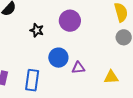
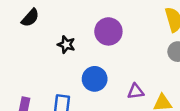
purple triangle: (78, 68) -> (136, 91), moved

